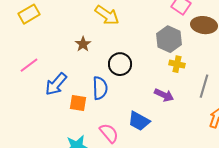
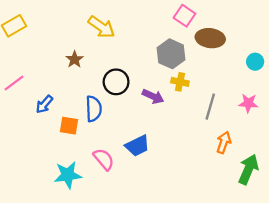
blue arrow: (56, 84) -> (44, 104), size x0.7
purple arrow: (164, 95) -> (153, 96), moved
blue trapezoid: (139, 121) -> (137, 146), turned -55

